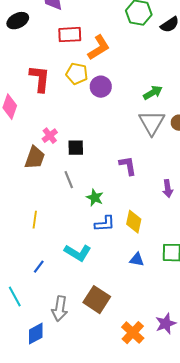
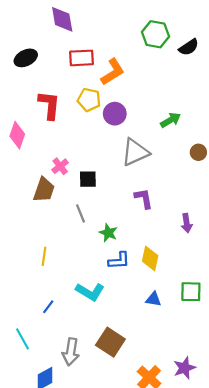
black ellipse: (18, 21) -> (26, 58), moved
gray triangle: (152, 123) -> (135, 152), moved, turned 36

